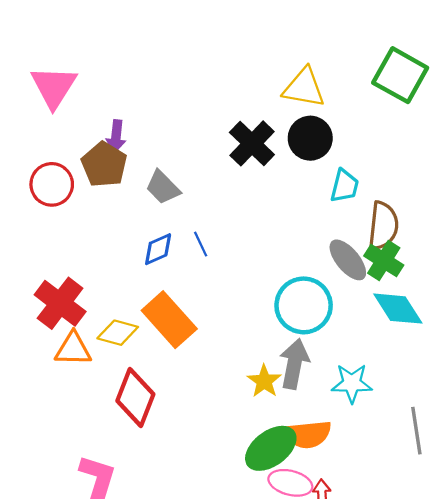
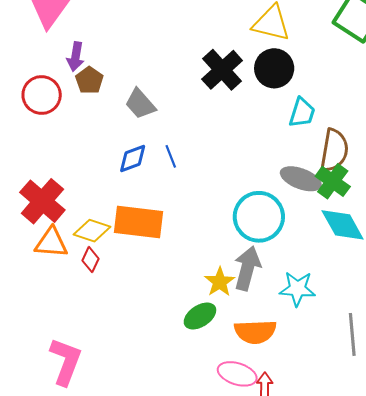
purple arrow: (116, 136) -> (75, 57), moved
brown pentagon: (104, 165) -> (89, 80), size x0.7
gray ellipse: (348, 260) -> (301, 179), turned -33
orange rectangle: (169, 320) -> (138, 222), turned -45
red diamond: (135, 398) -> (91, 260), moved, size x0.5
green ellipse: (271, 448) -> (200, 316), moved, size x0.7

